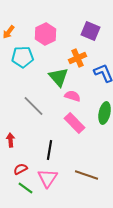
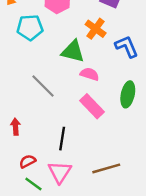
orange cross: (78, 58) -> (96, 29), turned -30
green triangle: (59, 77) -> (73, 51), turned -35
brown line: (87, 175) -> (106, 168), turned -35

